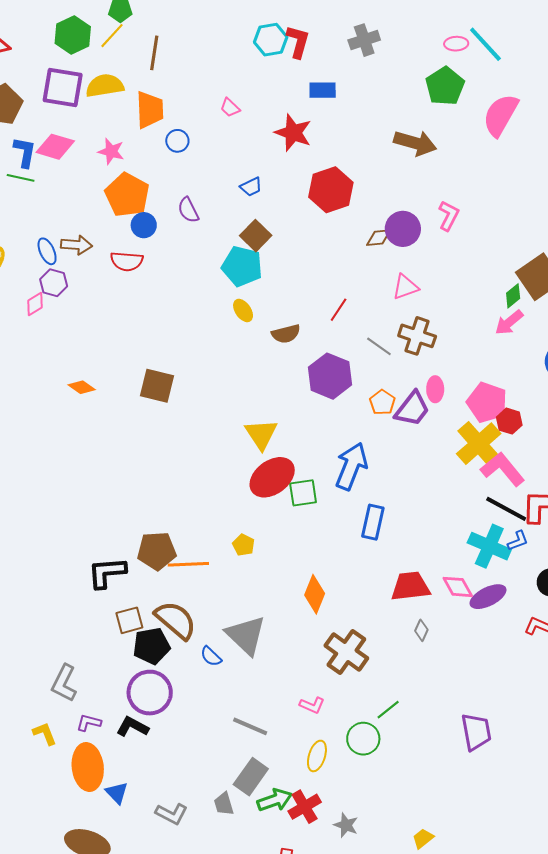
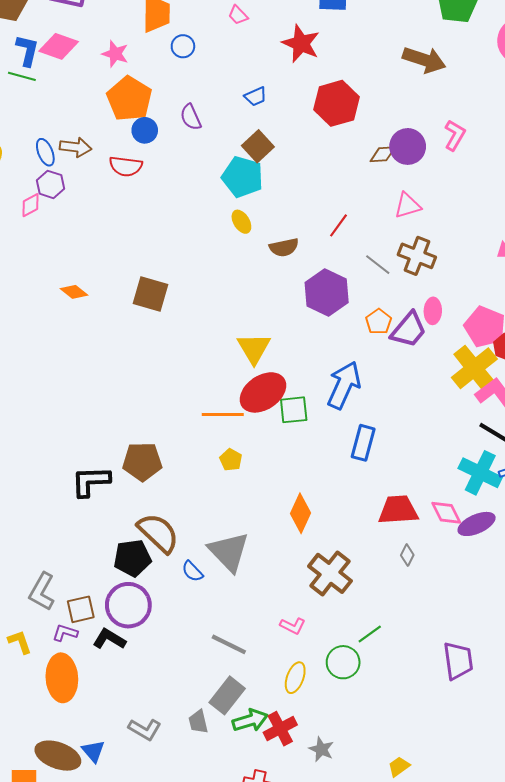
orange line: (188, 564) -> (223, 414), moved
brown square: (129, 620) -> (81, 609), moved
blue triangle: (117, 793) -> (93, 751), moved

